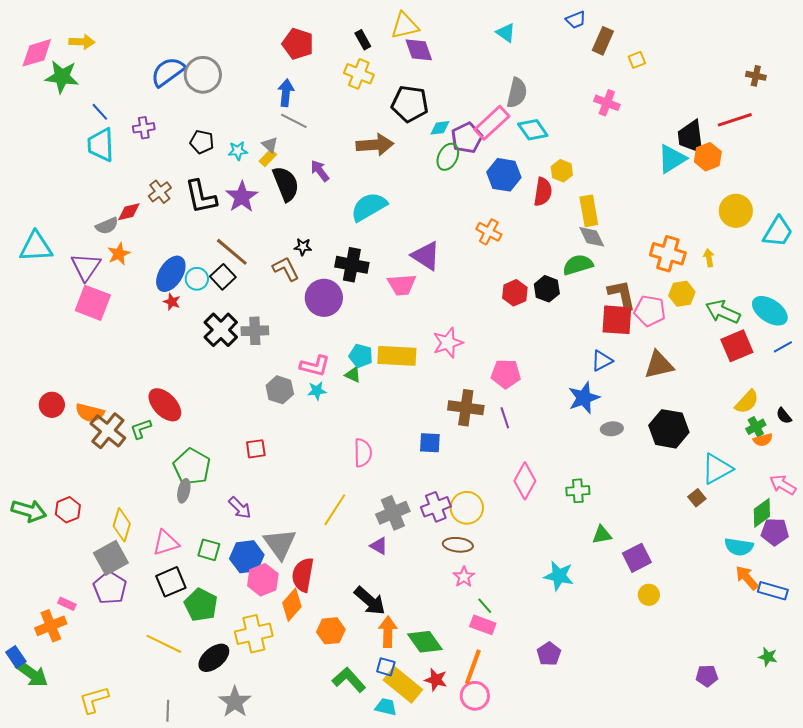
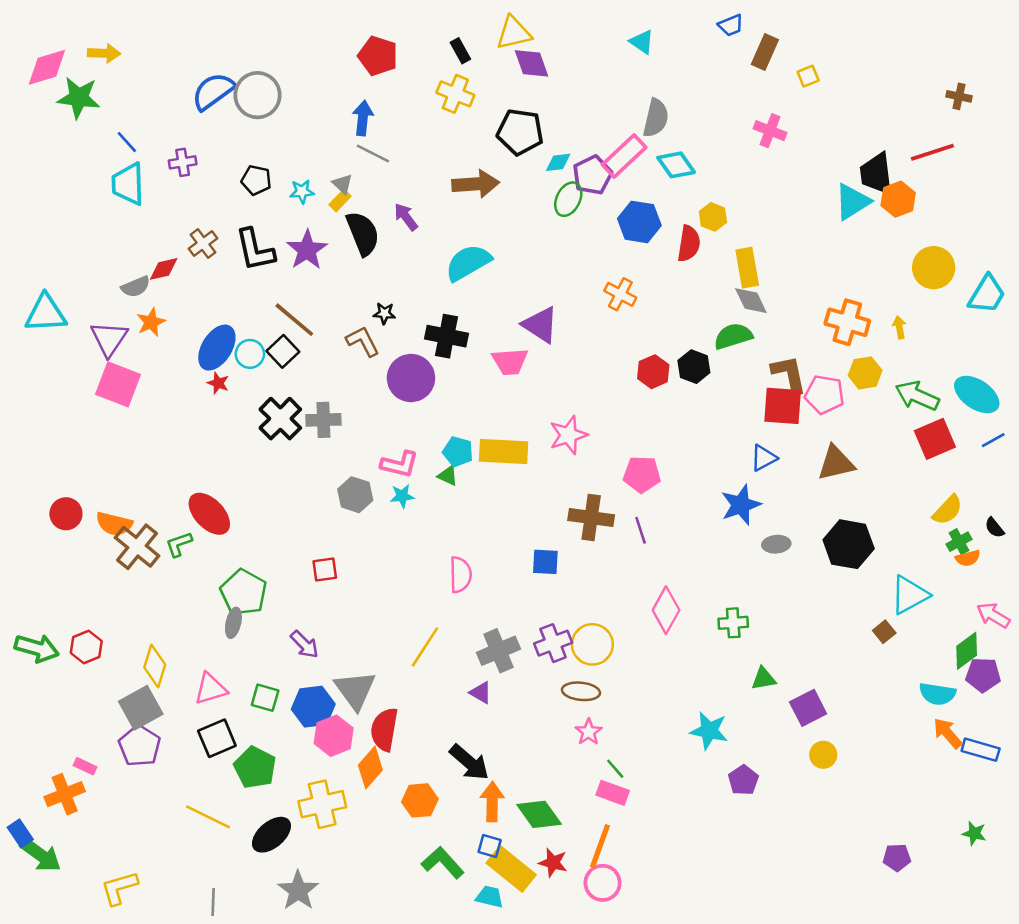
purple pentagon: (549, 654) -> (743, 780), moved

